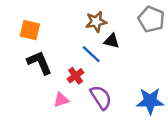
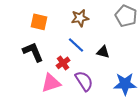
orange square: (30, 30) -> (39, 22), moved
black triangle: (112, 41) -> (103, 52), moved
pink triangle: (61, 100) -> (51, 83), size x1.5

